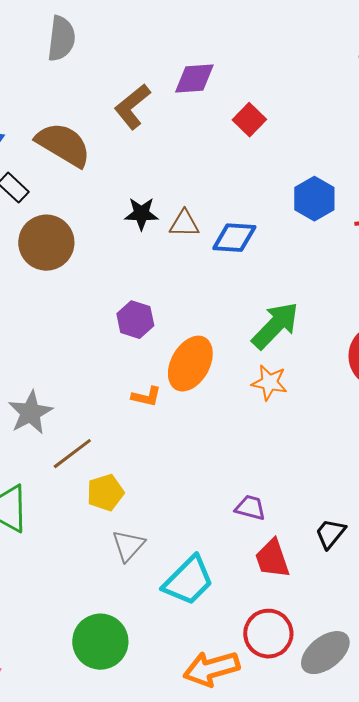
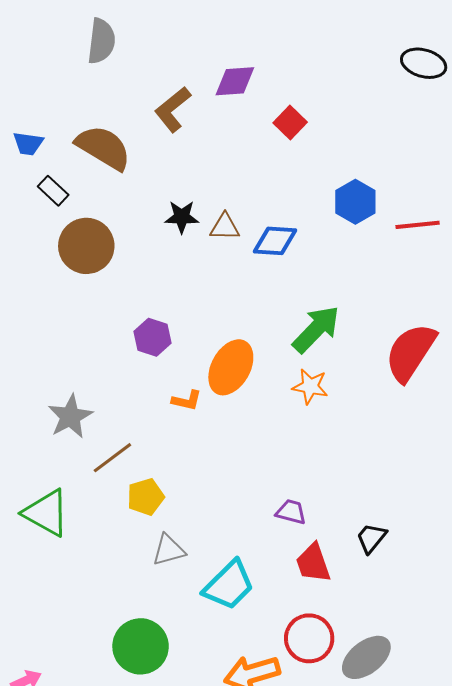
purple hexagon: (135, 320) -> (153, 337), moved
gray triangle: (128, 546) -> (169, 550), turned 33

